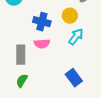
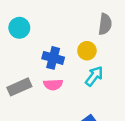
gray rectangle: (21, 55) -> (19, 87), moved, turned 66

